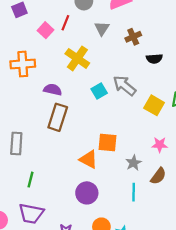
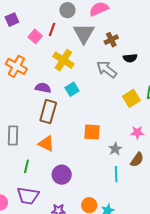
gray triangle: (102, 28) -> (84, 33), size x1.6
orange cross: (23, 64) -> (16, 66), turned 35
gray arrow: (124, 86) -> (107, 69), moved
cyan square: (99, 91) -> (72, 89), moved
yellow square: (154, 105) -> (131, 98), turned 30
orange triangle: (89, 159) -> (46, 144), moved
purple circle: (87, 193) -> (62, 175), moved

